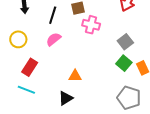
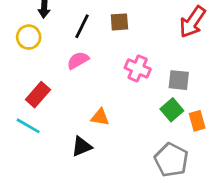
pink cross: (91, 25) -> (138, 68), moved
yellow circle: (18, 39) -> (29, 37), moved
gray square: (125, 42) -> (179, 80), turned 35

